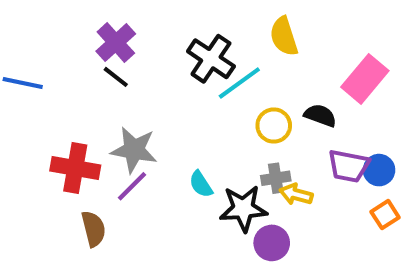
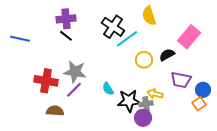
purple cross: (116, 43) -> (66, 19), turned 36
black semicircle: (320, 115) -> (167, 55), turned -49
blue circle: (379, 170) -> (203, 90), moved
gray cross: (276, 178) -> (146, 104), moved
brown semicircle: (94, 229) -> (55, 111), turned -72

